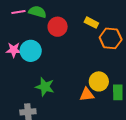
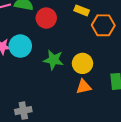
yellow circle: (99, 81) -> (82, 63), moved
green star: (45, 87) -> (53, 60), moved

